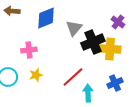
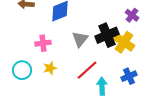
gray triangle: (74, 28) -> (80, 39), moved
yellow cross: (110, 49) -> (124, 42), turned 30

